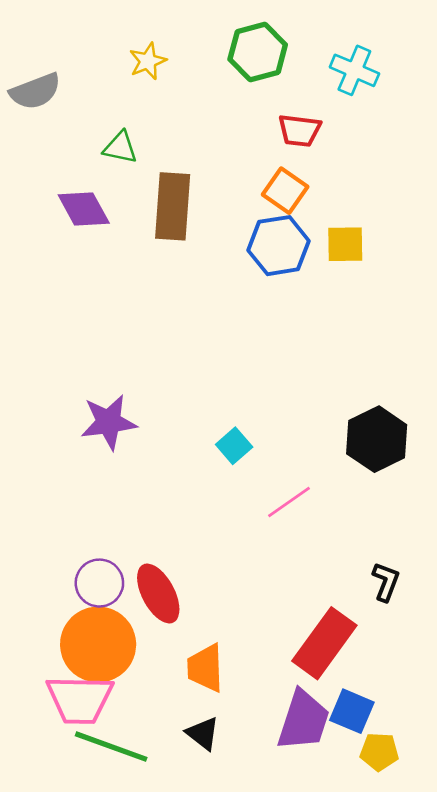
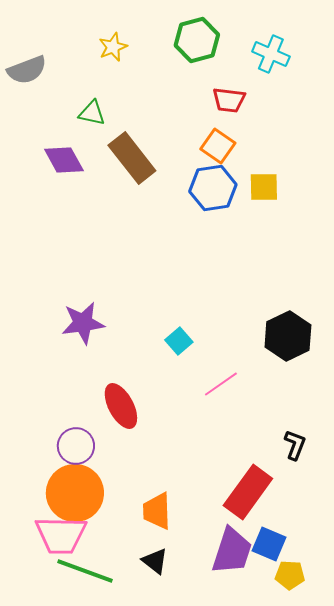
brown rectangle: (173, 206) -> (132, 158), turned -42
red ellipse: (158, 593) -> (121, 406), moved

